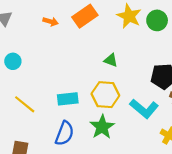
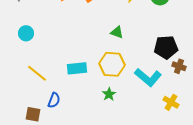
green star: (102, 127) -> (109, 94), size x0.6
blue semicircle: (65, 133) -> (54, 100), moved, size x0.7

